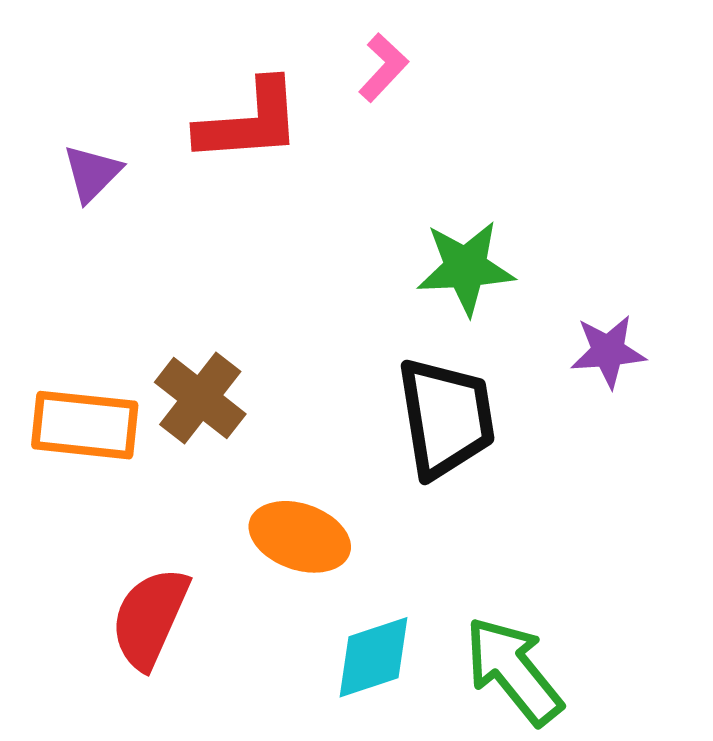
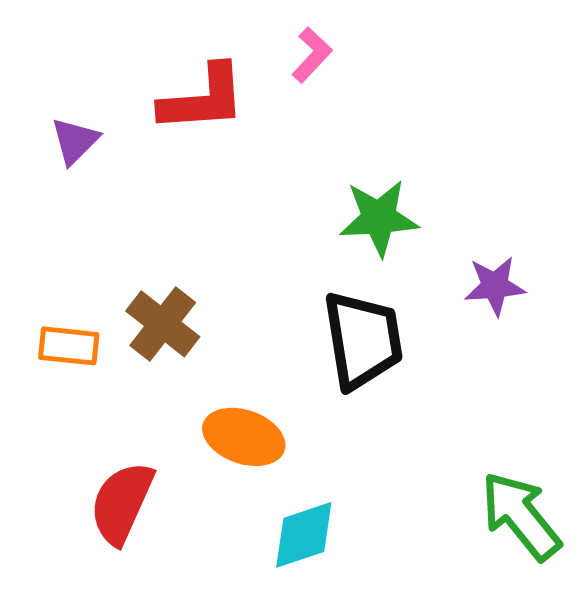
orange rectangle: (85, 425) -> (69, 346), size x0.7
green arrow: (514, 671) -> (521, 516), moved

